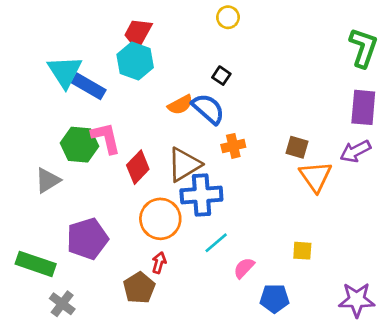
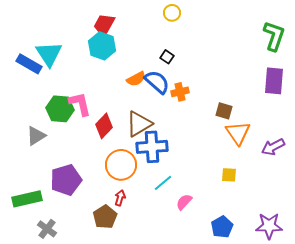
blue rectangle: (89, 86) -> (29, 64), moved
orange cross: (233, 146) -> (180, 92), moved
purple arrow: (355, 151) -> (273, 147), moved
yellow square: (302, 251) -> (229, 175), moved
green rectangle: (36, 264) -> (27, 199), turned -32
blue pentagon: (274, 298) -> (222, 227), moved, turned -30

